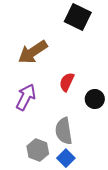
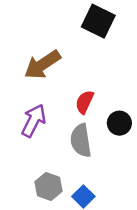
gray semicircle: (64, 131) -> (81, 141), moved

